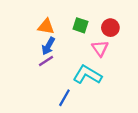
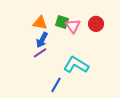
green square: (81, 25) -> (62, 22), moved
pink triangle: (100, 48) -> (73, 26), moved

